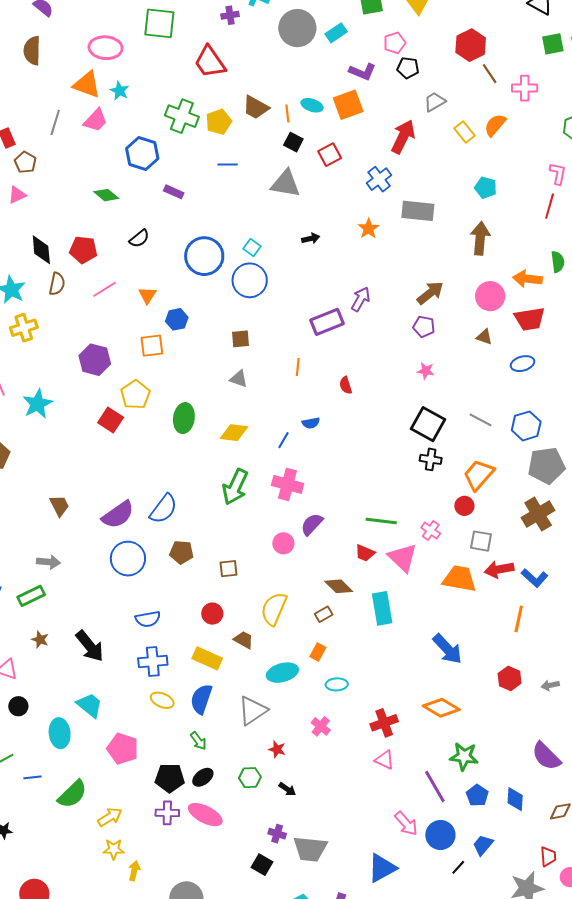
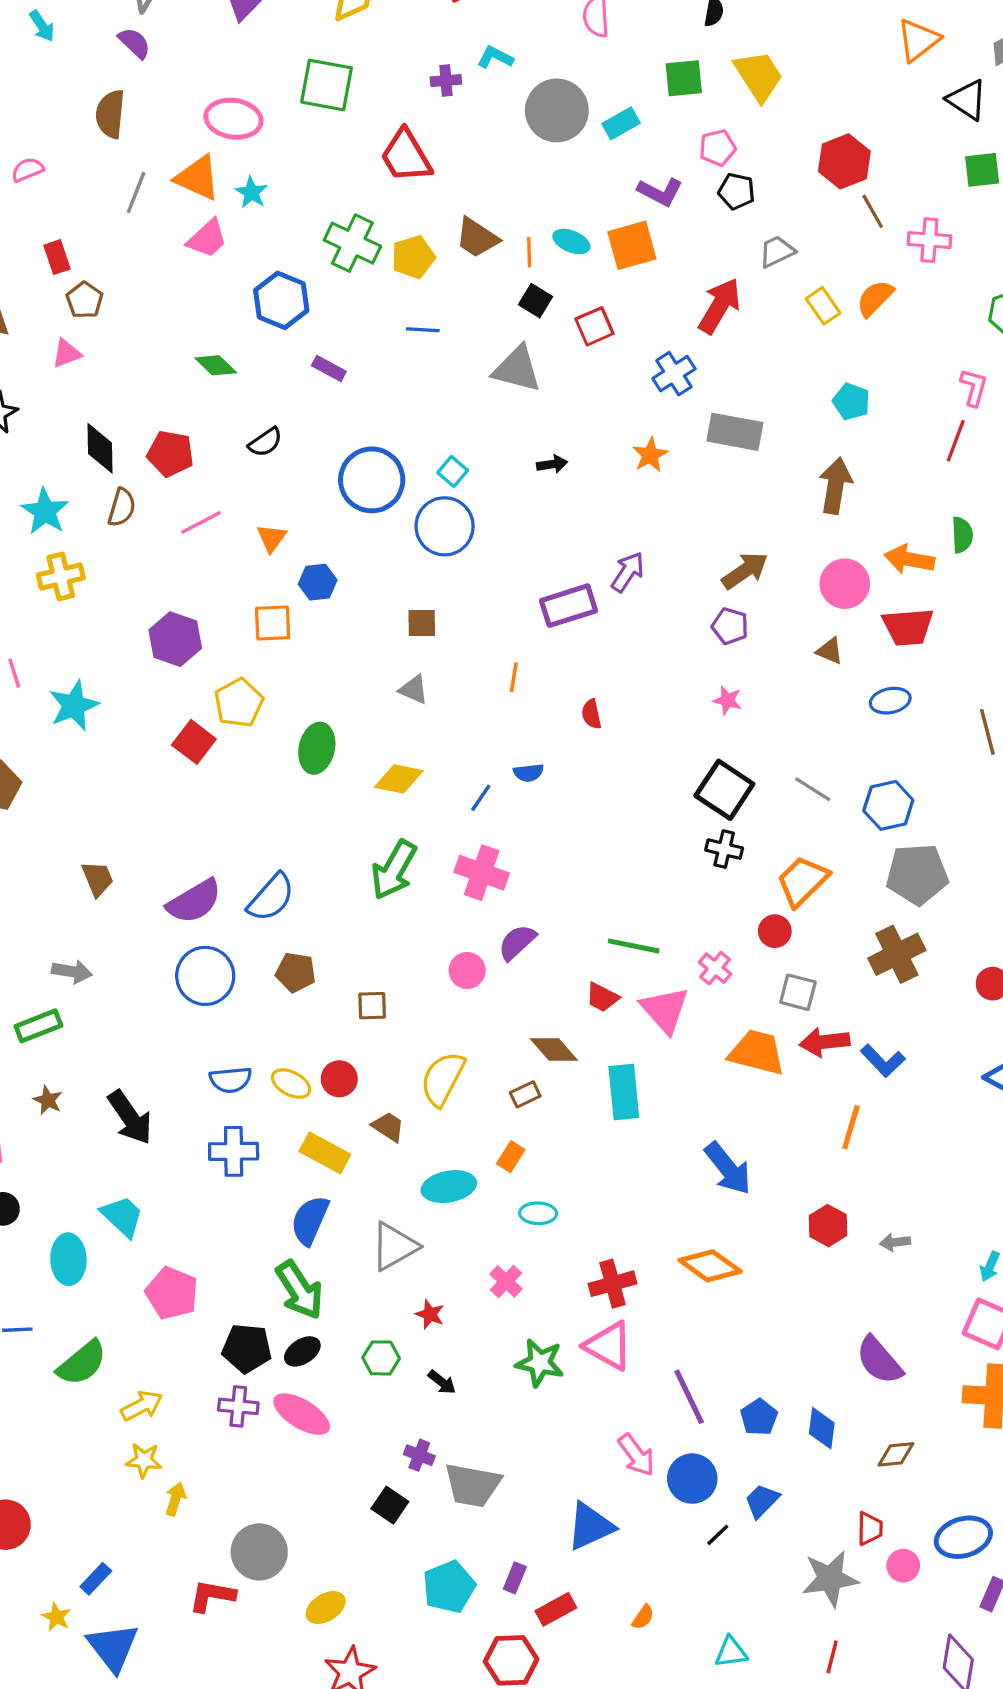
gray line: (55, 122) -> (136, 192), moved
yellow ellipse: (162, 700) -> (291, 1084), moved
green arrow: (198, 741) -> (300, 1290), size x1.8
green star: (464, 756) -> (540, 1363), moved
pink triangle: (385, 760) -> (608, 1346), size x1.5

